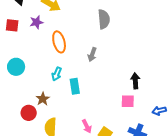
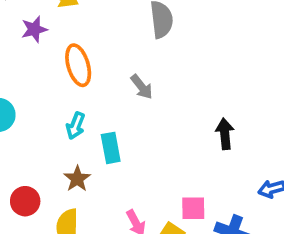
gray arrow: (92, 54) -> (142, 87), turned -56
brown star: (43, 99) -> (77, 179), moved
pink square: (128, 101) -> (193, 208), moved

